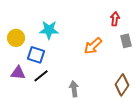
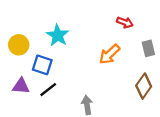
red arrow: (115, 19) -> (125, 22), moved, turned 104
cyan star: (49, 30) -> (58, 35), turned 30
brown diamond: (122, 85) -> (144, 86), moved

